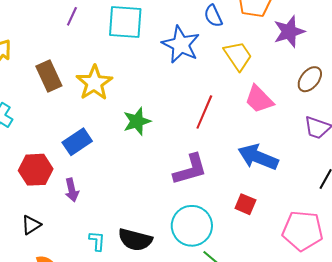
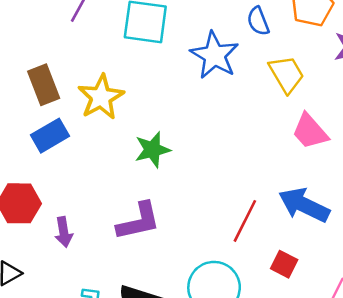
red line: (204, 112) -> (245, 221), moved
blue rectangle: (77, 142) -> (50, 136), moved
purple L-shape: (190, 169) -> (139, 221), moved

